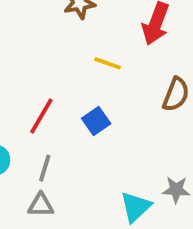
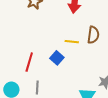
yellow line: (108, 63) -> (72, 42), moved

